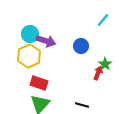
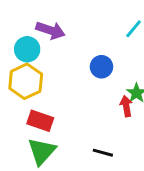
purple arrow: (46, 41) -> (50, 30), moved
red arrow: (98, 73) -> (126, 106), turned -32

